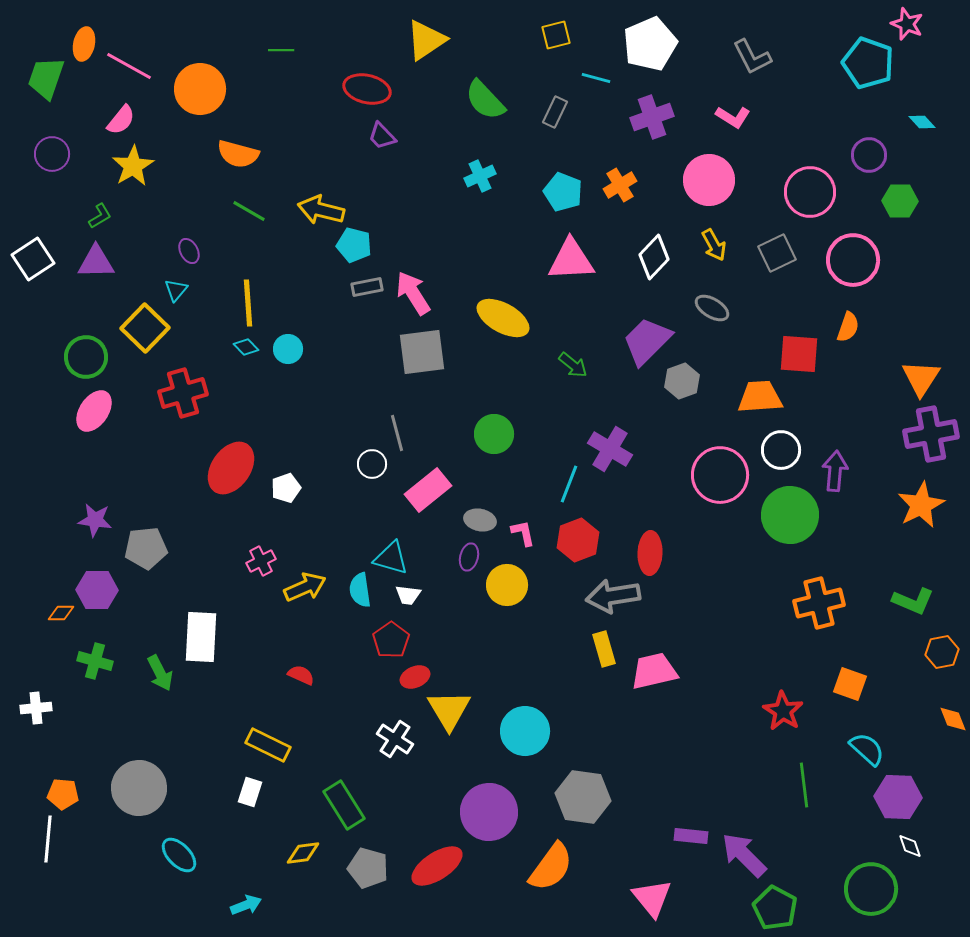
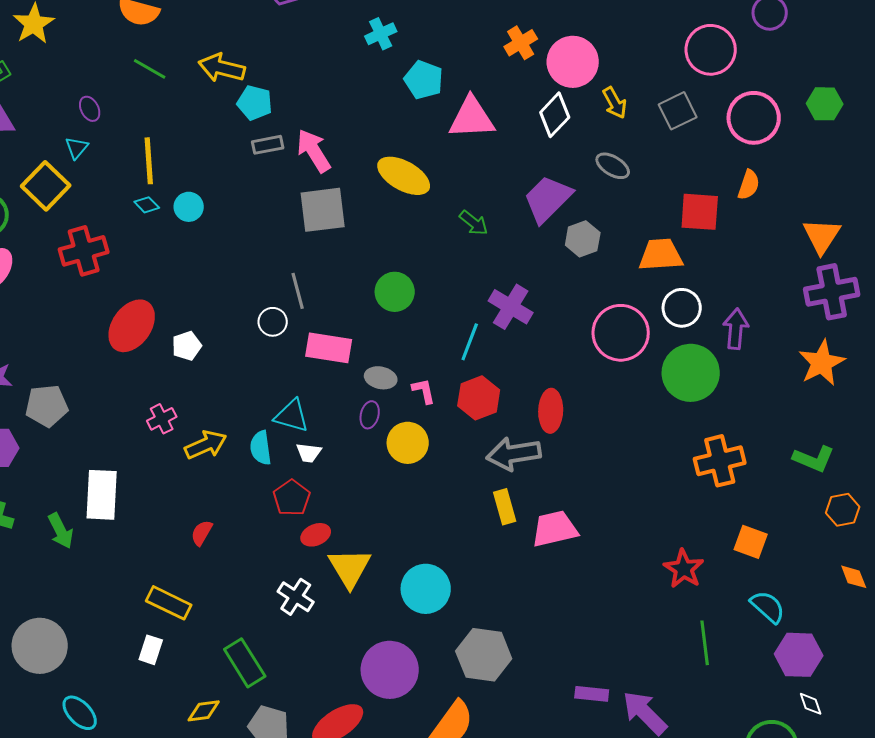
pink circle: (709, 180) -> (573, 62), moved
cyan pentagon: (563, 192) -> (424, 80), moved
green hexagon: (900, 201) -> (825, 104), moved
pink rectangle: (428, 490) -> (329, 348), turned 48
red semicircle: (301, 675) -> (202, 533), turned -84

